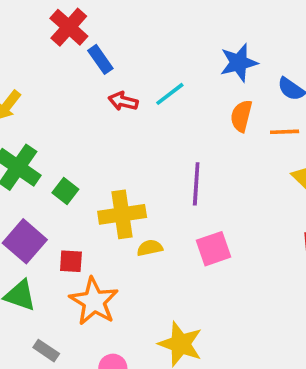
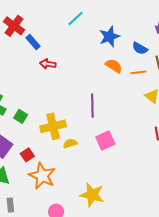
cyan line: (170, 94) -> (76, 18), moved
orange semicircle: (241, 116) -> (114, 66), turned 114
red square: (71, 261) -> (27, 155), turned -32
gray rectangle: (46, 351) -> (10, 205), moved, turned 56

